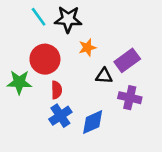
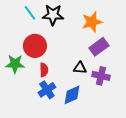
orange star: (87, 48) -> (92, 22), moved, size x1.5
black triangle: (104, 76) -> (80, 68), moved

